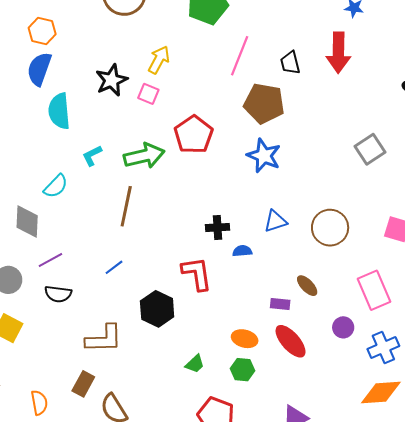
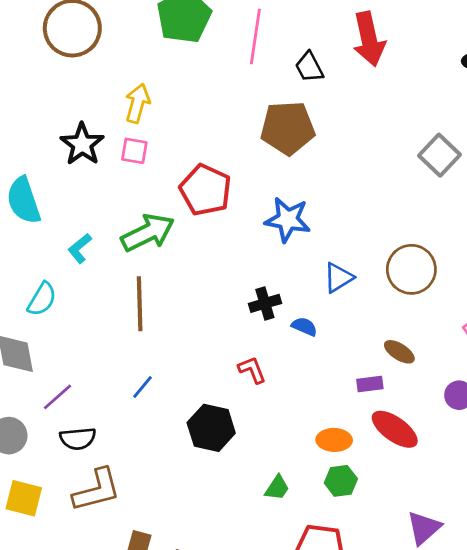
pink line: (240, 56) -> (255, 36), moved
blue star: (264, 156) -> (288, 220), moved
blue semicircle: (242, 251) -> (304, 327), turned 42
red L-shape: (197, 274) -> (252, 370), size x0.6
brown L-shape: (104, 339) -> (97, 490), moved

